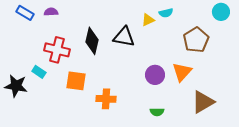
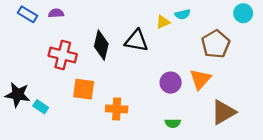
cyan rectangle: (39, 72) -> (41, 107), moved

